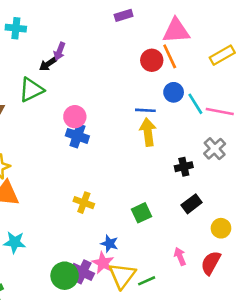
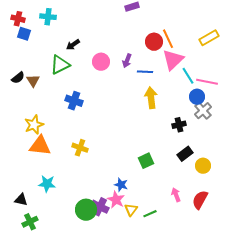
pink triangle: (176, 31) -> (173, 60), moved, turned -40
purple arrow: (59, 51) -> (127, 61), moved
blue circle: (174, 92) -> (197, 97), moved
blue line: (145, 110) -> (145, 72), moved
pink circle: (75, 117) -> (101, 62), moved
blue cross: (77, 136) -> (74, 101), moved
yellow cross: (84, 203) -> (80, 148), moved
yellow circle: (221, 228) -> (203, 166), moved
yellow triangle: (122, 276) -> (131, 210), size x0.6

